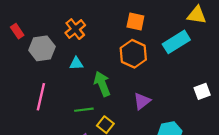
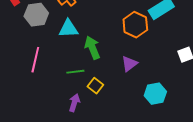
orange hexagon: (133, 54) -> (135, 25), moved
cyan triangle: (76, 63) -> (68, 29), size x1.5

